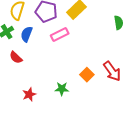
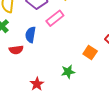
blue semicircle: (27, 34) -> (30, 35), moved
red semicircle: (16, 57) -> (16, 50), turned -40

